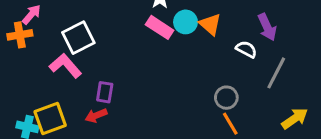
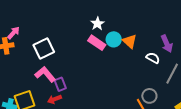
pink L-shape: (65, 66) -> (45, 74), moved
purple rectangle: (105, 92) -> (60, 84), turned -32
gray circle: (226, 98) -> (149, 96), moved

